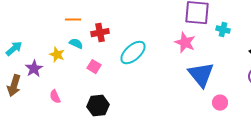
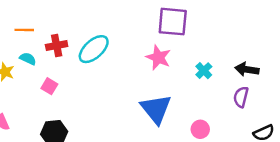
cyan cross: (223, 30) -> (204, 71), moved, turned 32
cyan ellipse: (133, 53) -> (94, 49), moved
blue triangle: (201, 75) -> (156, 109), moved

